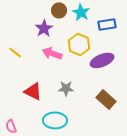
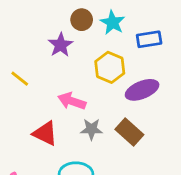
pink arrow: (52, 53) -> (72, 101), moved
brown rectangle: (106, 99) -> (129, 132), moved

